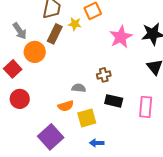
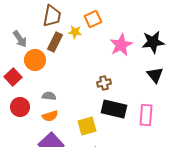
gray semicircle: (79, 88) -> (49, 96), moved
black rectangle: (114, 101) -> (114, 109), size x1.4
orange semicircle: (66, 106) -> (50, 116), moved

